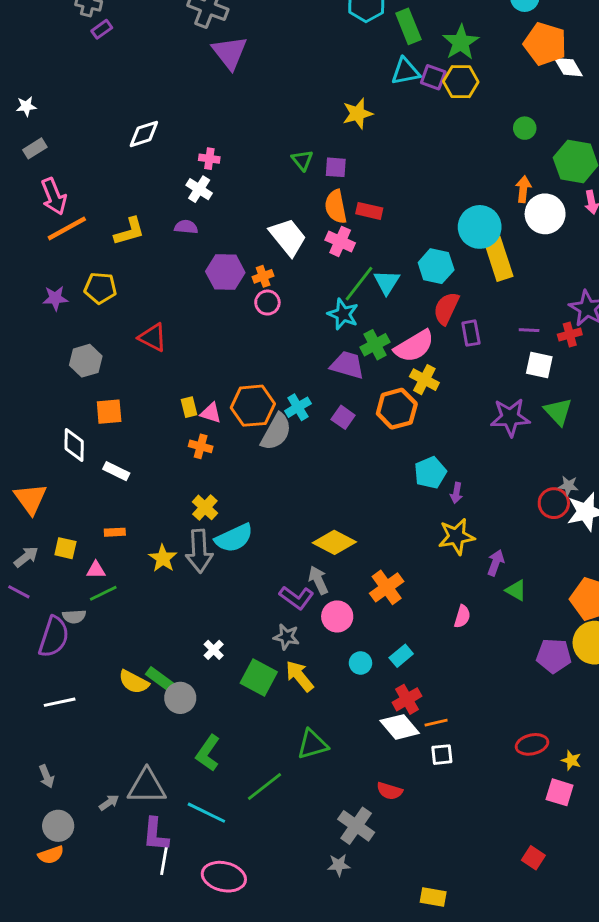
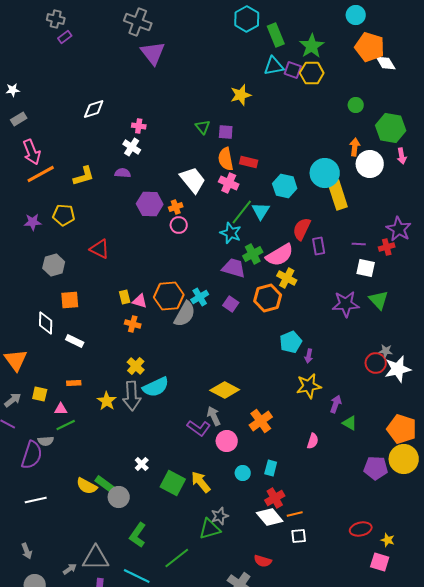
cyan hexagon: (436, 266) -> (285, 186), moved
gray star: (286, 637) -> (220, 516), moved, turned -30
cyan rectangle: (401, 656) -> (271, 468), turned -35

